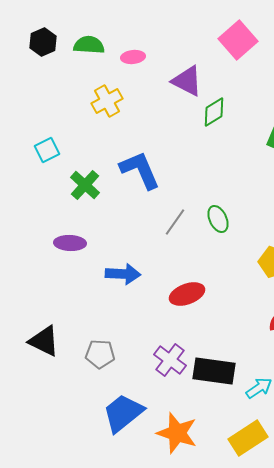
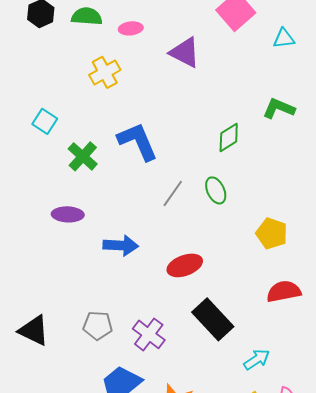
green diamond: (214, 112) -> (229, 137), moved
cyan square: (47, 150) -> (45, 121), turned -30
black triangle: (44, 341) -> (34, 330), moved
purple cross: (170, 360) -> (149, 334), moved
black rectangle: (214, 371) -> (213, 319), moved, turned 39

